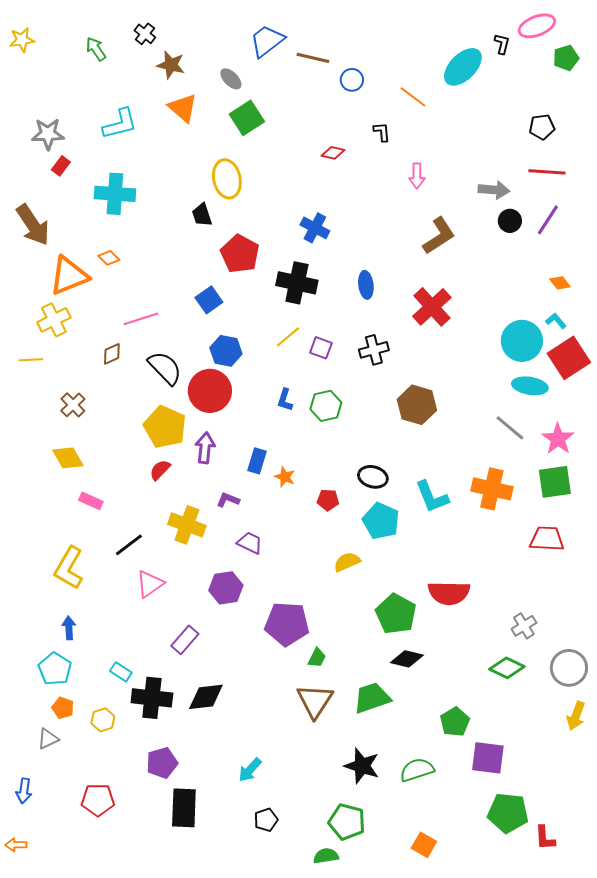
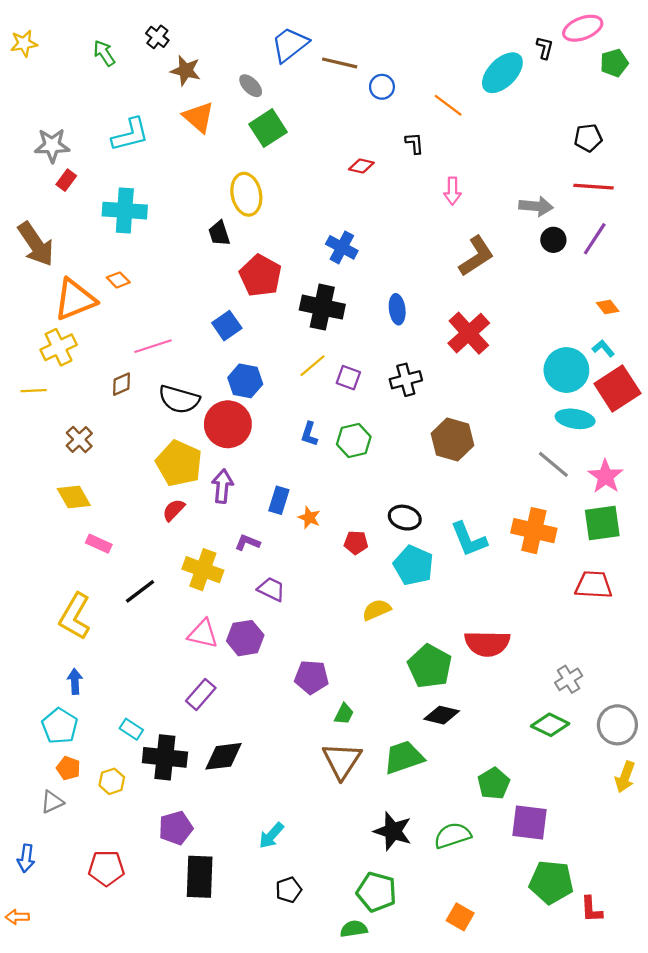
black semicircle: (165, 368) -> (179, 399), turned 150
pink triangle: (150, 584) -> (203, 634), moved, turned 48
purple pentagon: (287, 624) -> (311, 677), size x0.7

